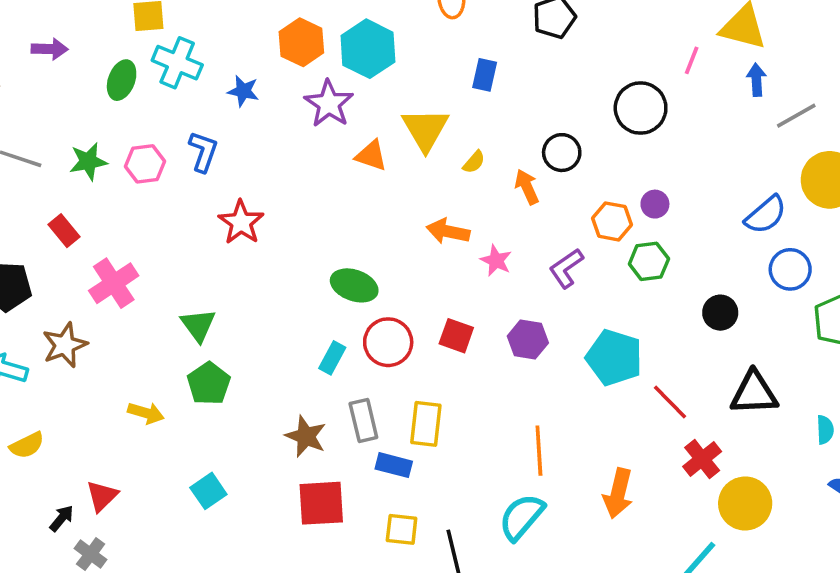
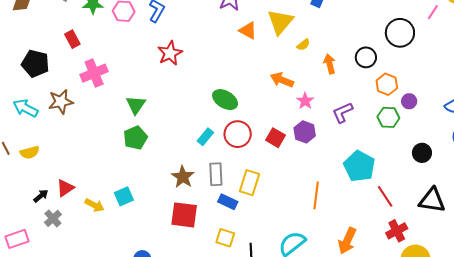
black circle: (562, 153) -> (366, 57), moved
purple circle: (655, 204) -> (409, 101), moved
orange hexagon: (612, 221) -> (387, 84), moved
purple hexagon: (528, 340) -> (305, 132), moved
yellow arrow: (146, 413) -> (94, 205), moved
orange line: (539, 451) -> (316, 195), moved

